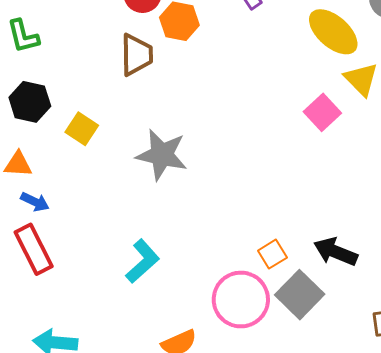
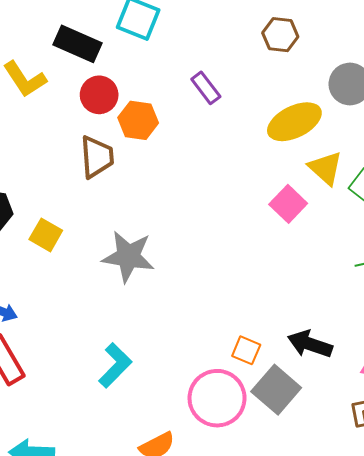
yellow ellipse: (333, 32) -> (294, 122), turned -64
orange square: (272, 254) -> (246, 350), turned -32

